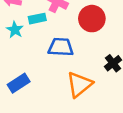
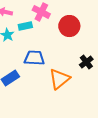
blue trapezoid: (61, 47) -> (34, 58), moved

